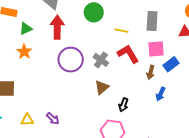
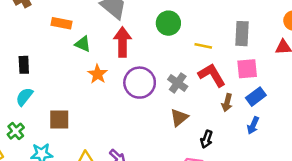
green triangle: (26, 29) -> (83, 44), turned 48
orange star: (24, 52) -> (98, 74), moved
blue rectangle: (171, 64) -> (256, 97), moved
brown arrow: (151, 72) -> (227, 103), moved

